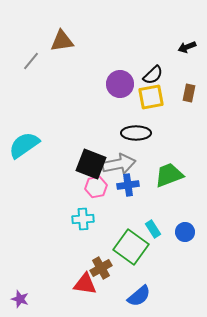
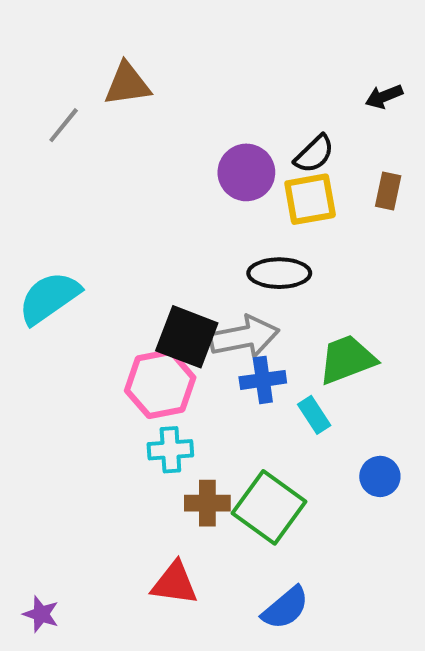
pink hexagon: (96, 187) -> (160, 384), moved, size x1.5
cyan rectangle: (153, 229) -> (314, 415), moved
brown cross: (101, 268) -> (207, 503), moved, turned 30

